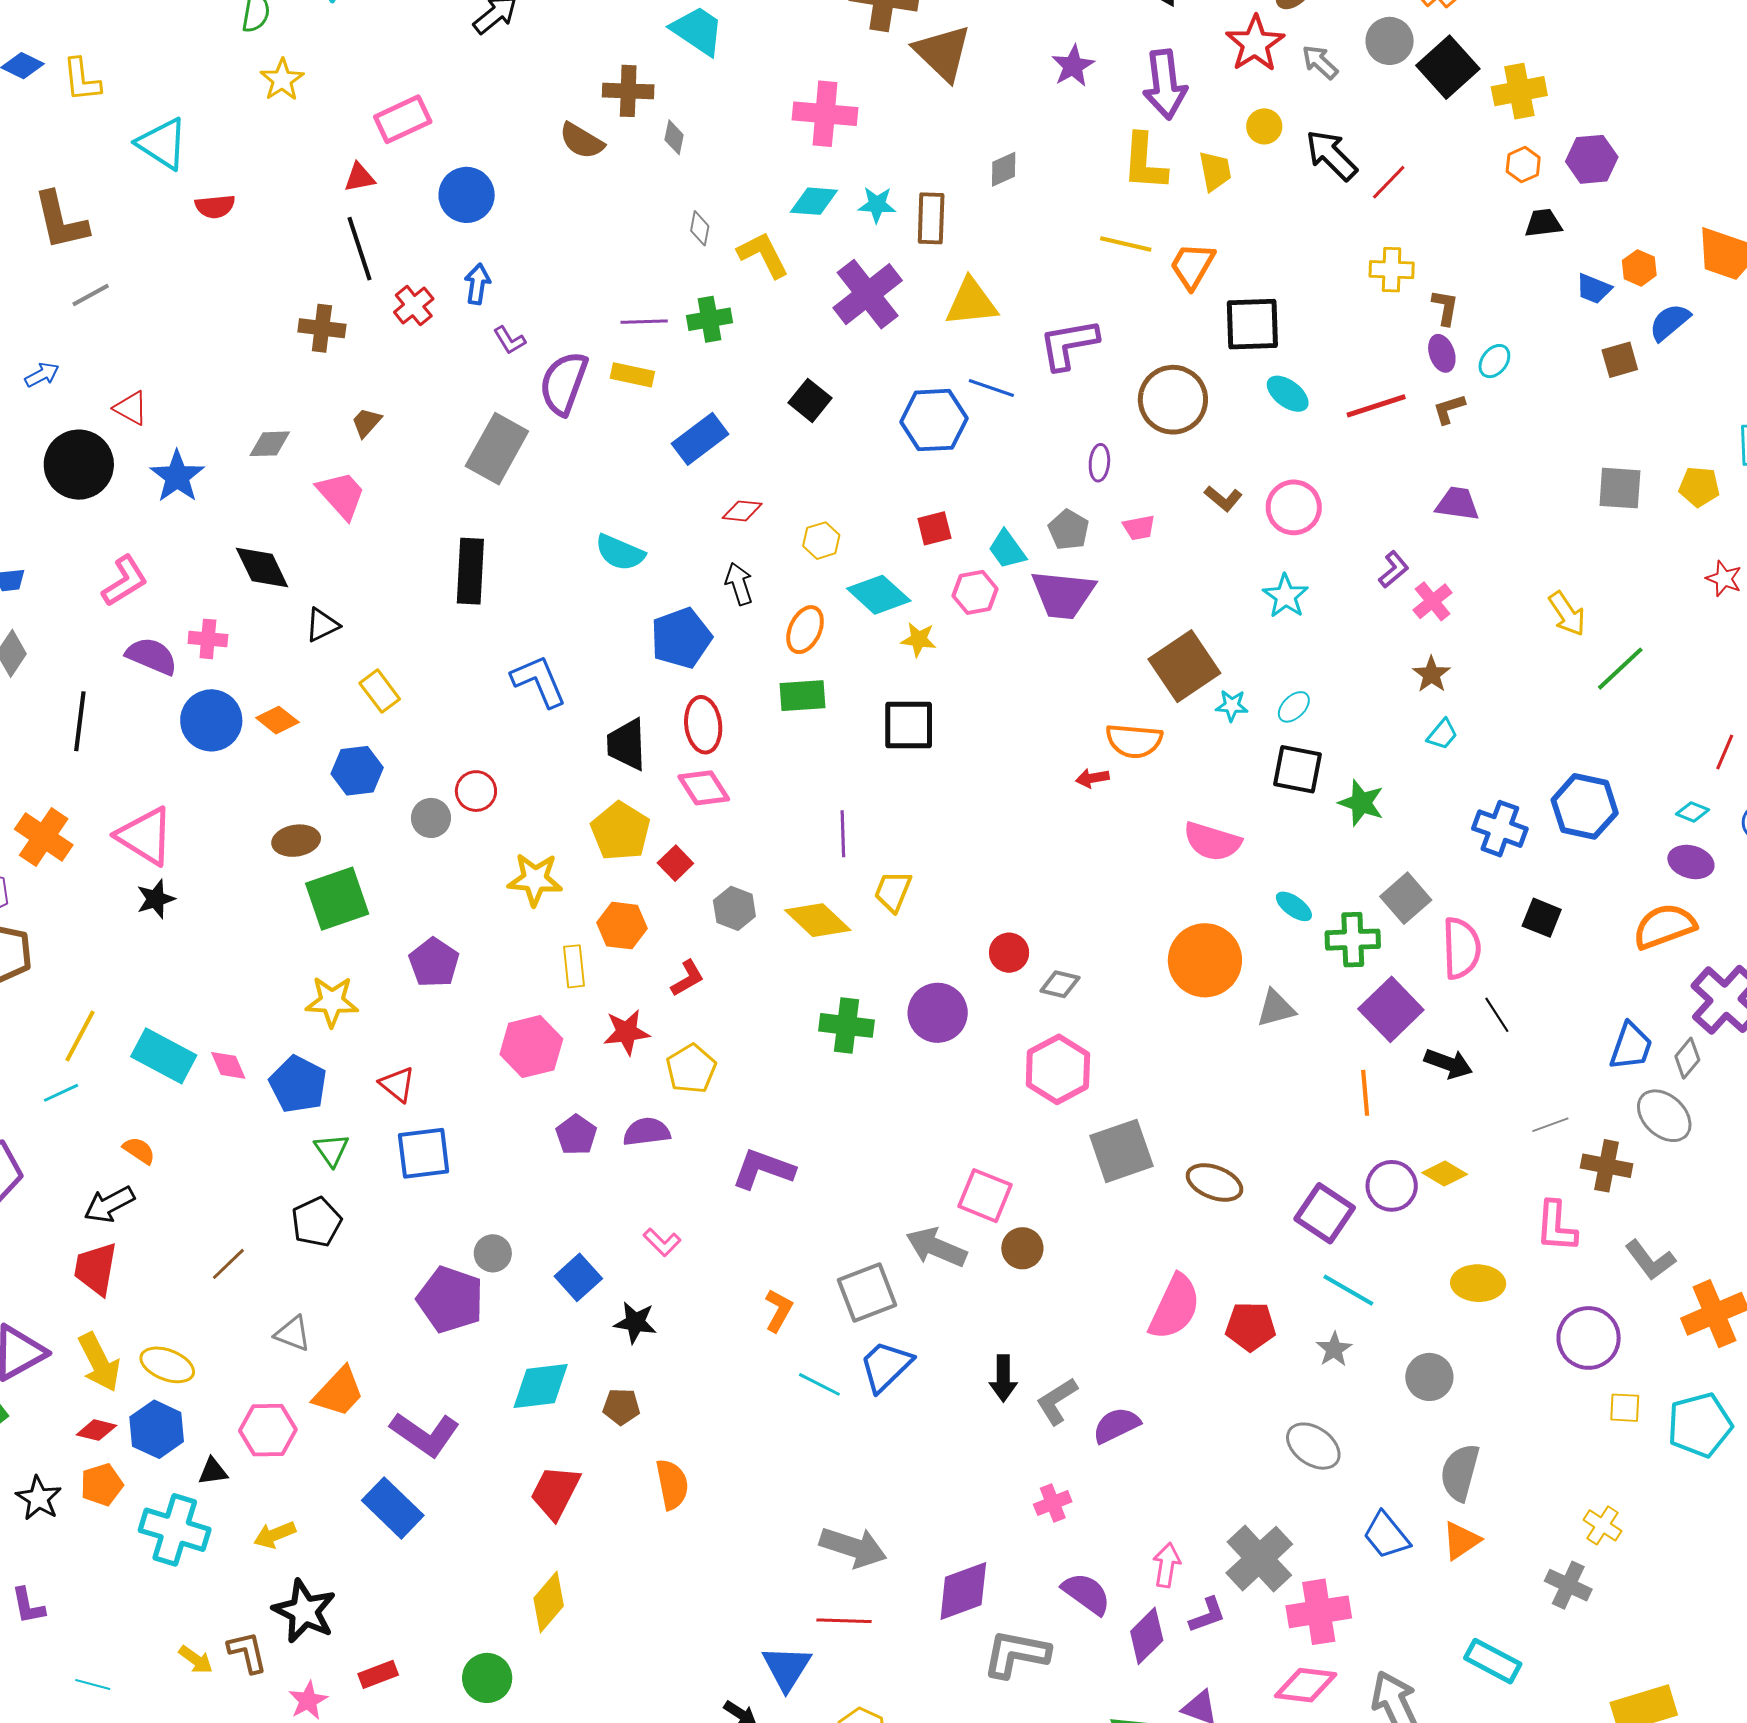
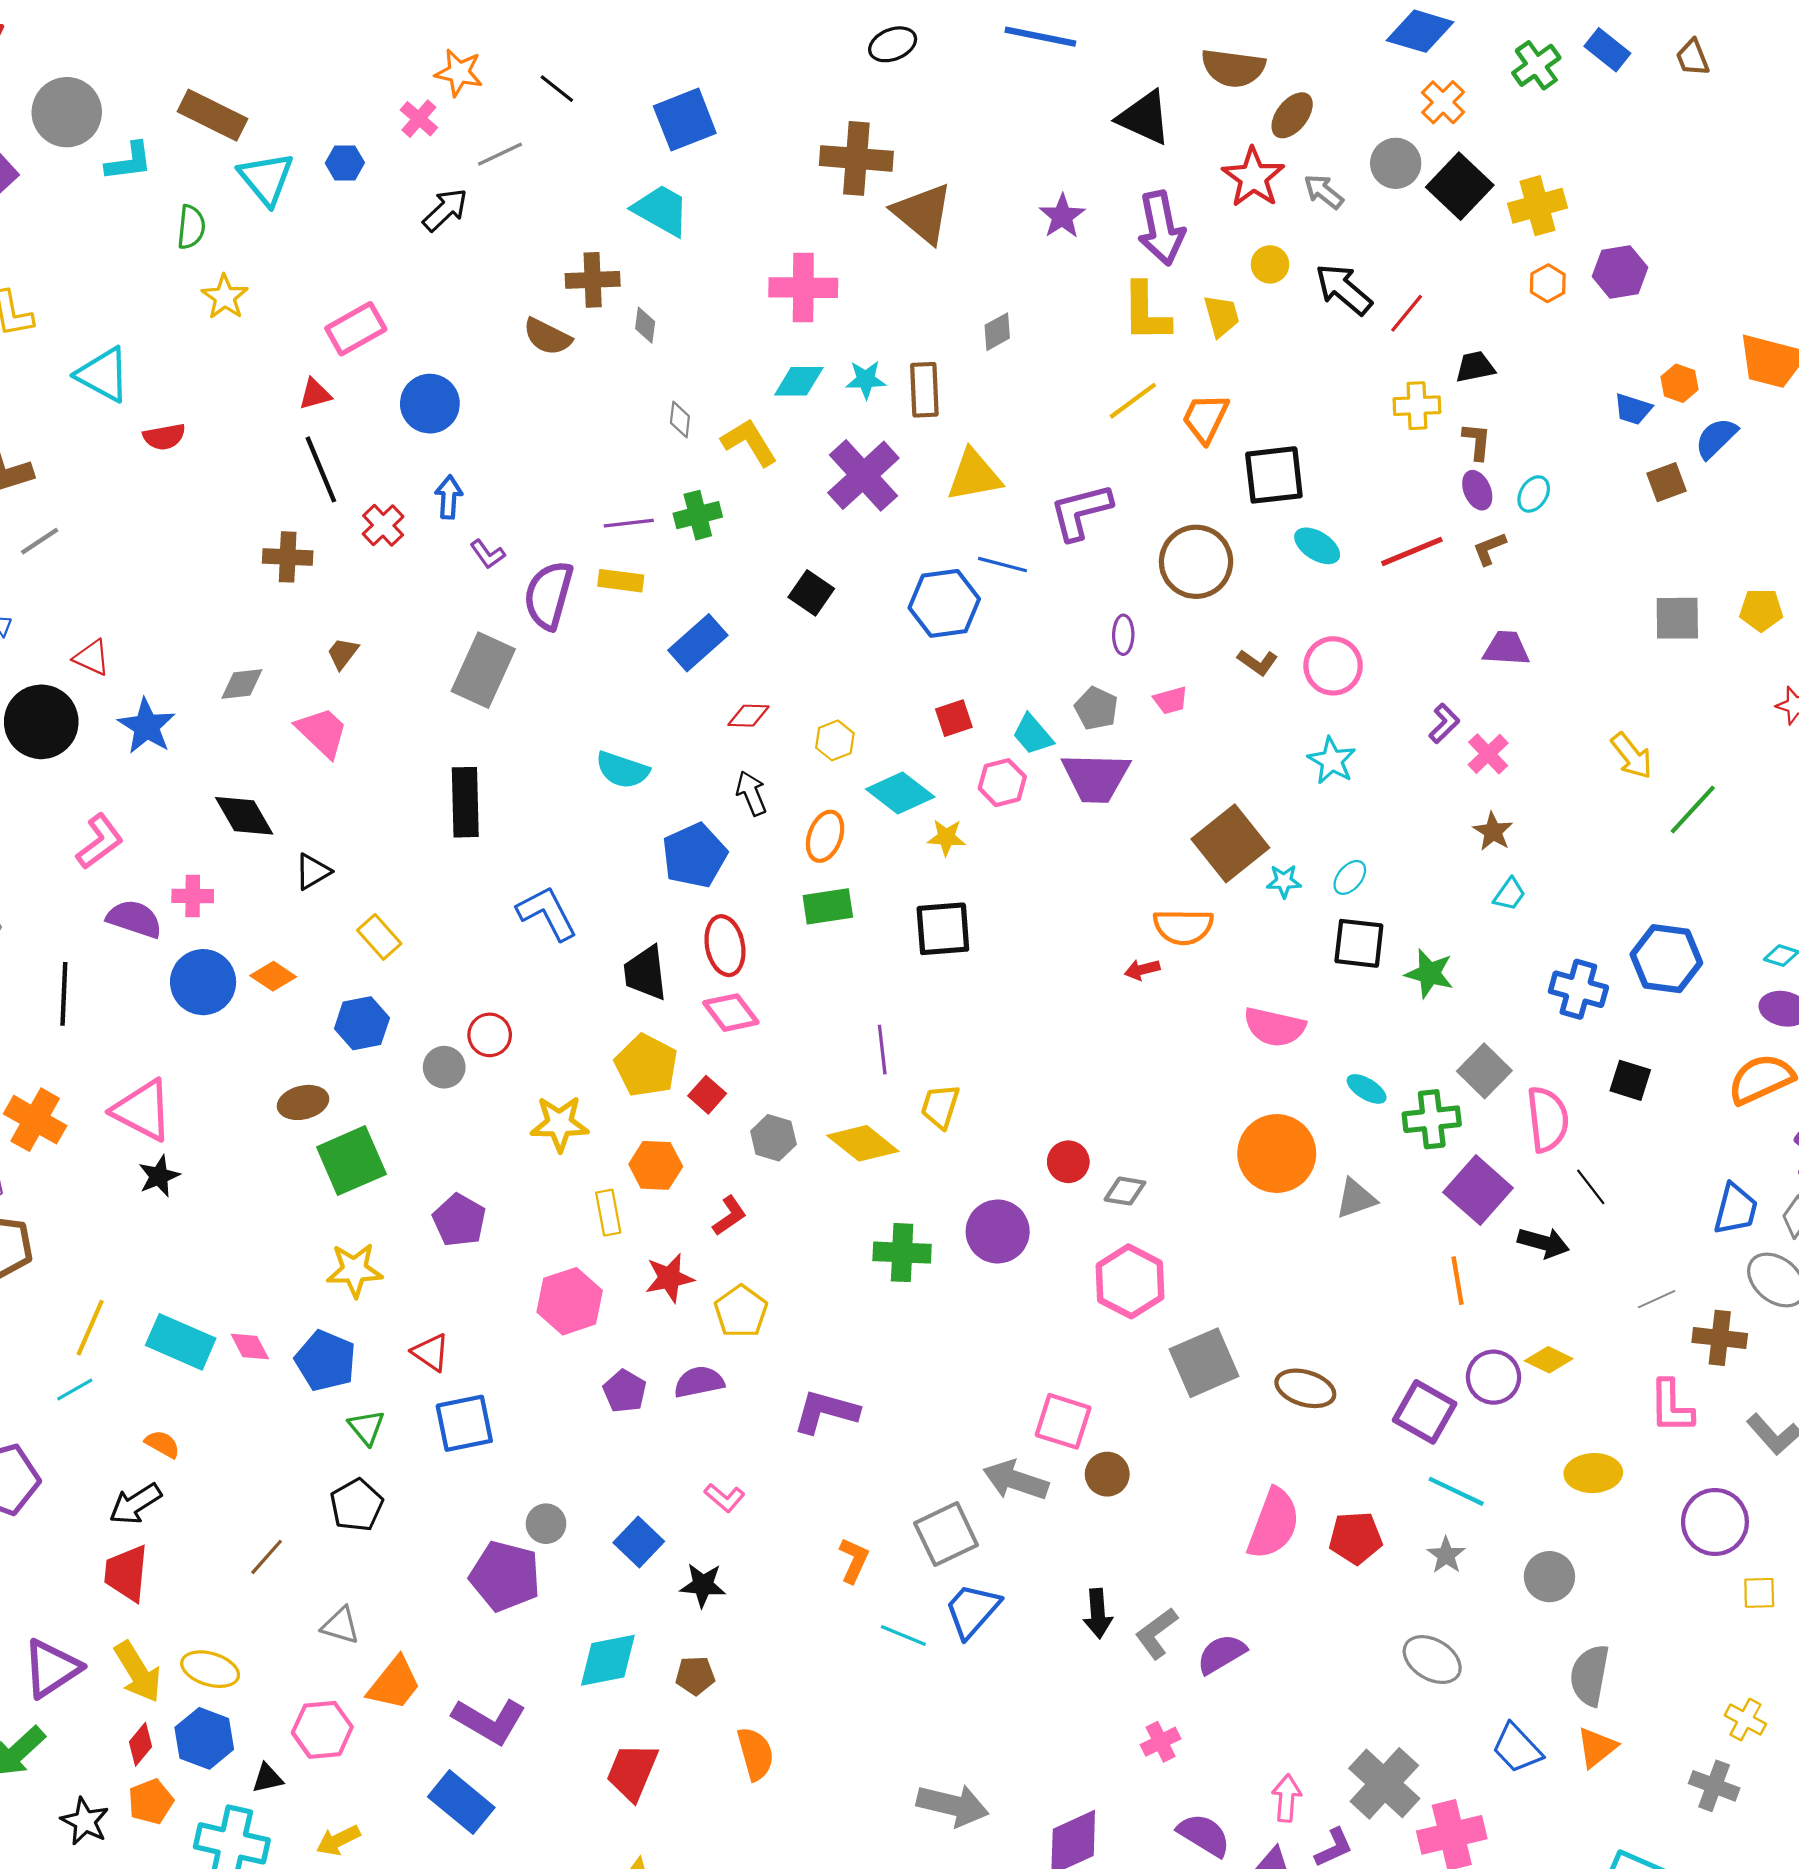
black trapezoid: (1543, 223) -> (1475, 367), moved
yellow line: (1126, 244) -> (1133, 401), turned -45
red diamond: (96, 1430) -> (141, 1744), turned -60

